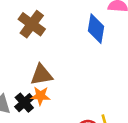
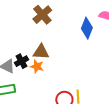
black cross: (24, 103) -> (21, 61), moved

